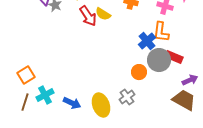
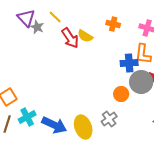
blue cross: (147, 41) -> (129, 63), turned 36
blue arrow: (72, 103) -> (54, 125), size x1.4

